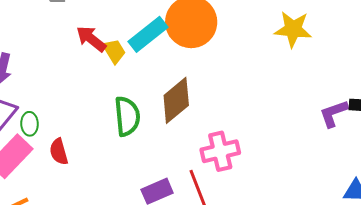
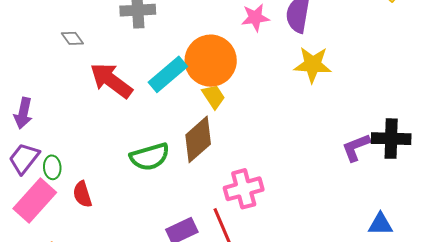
red arrow: (91, 39) -> (111, 80), size x1.4
yellow trapezoid: (114, 51) -> (214, 97), moved
green semicircle: (127, 116) -> (150, 157), turned 81

